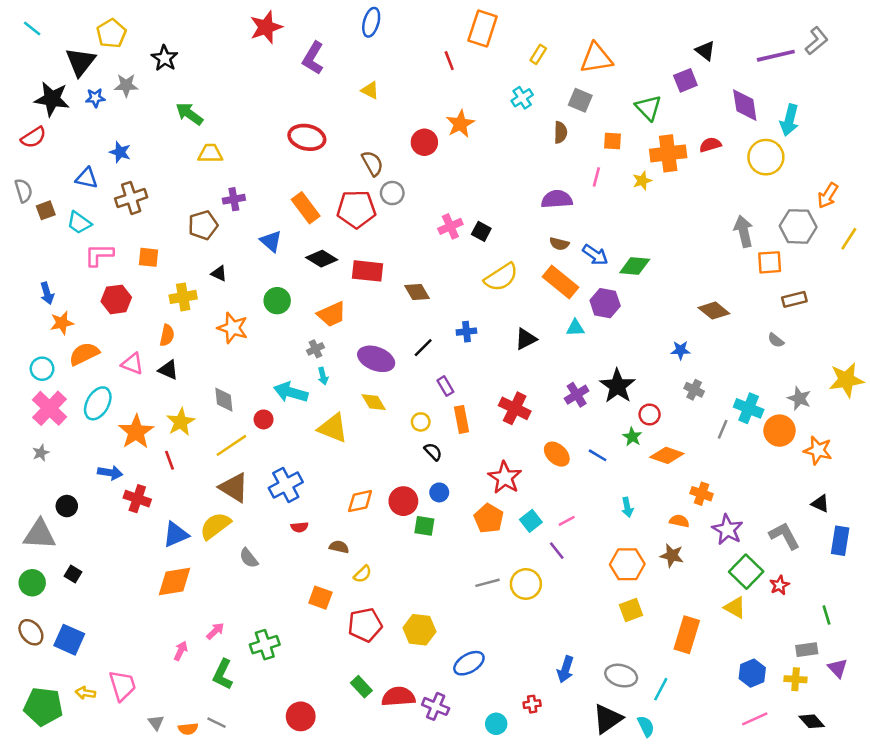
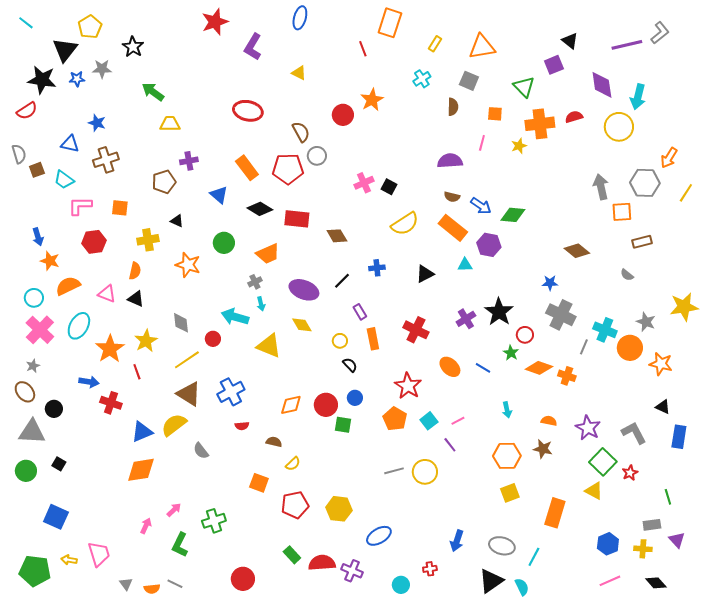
orange star: (62, 323) -> (50, 261), turned 30
gray cross: (694, 390) -> (561, 315), size x1.8
orange cross: (702, 494) -> (567, 376), moved
brown ellipse: (31, 632) -> (25, 392), moved

